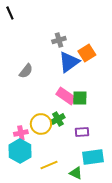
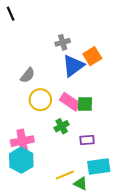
yellow circle: (41, 124) -> (40, 100), moved
pink cross: (21, 133) -> (22, 141), size x1.5
yellow line: (49, 165) -> (65, 175), moved

